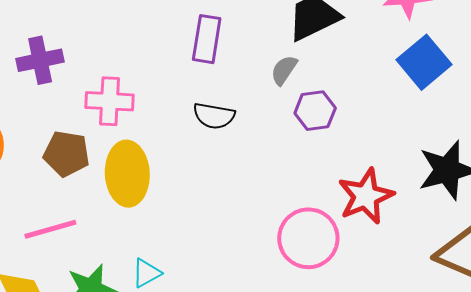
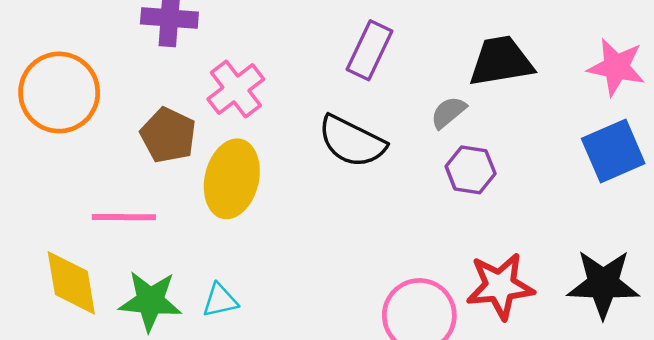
pink cross: (109, 101) -> (236, 89), turned 33
black semicircle: (214, 116) -> (352, 141), size x1.4

